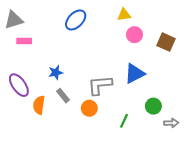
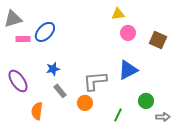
blue ellipse: (76, 20) -> (45, 32), moved
orange semicircle: (39, 105) -> (37, 111), moved

